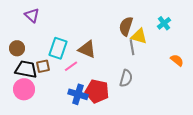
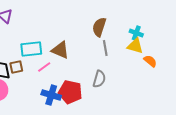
cyan cross: (164, 23) -> (136, 33), moved, turned -32
yellow triangle: (139, 36) -> (135, 46), moved
cyan rectangle: (58, 48) -> (31, 49), turned 65

